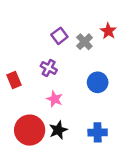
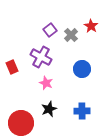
purple cross: (49, 68) -> (41, 57), size x1.5
red circle: (30, 130) -> (21, 123), moved

